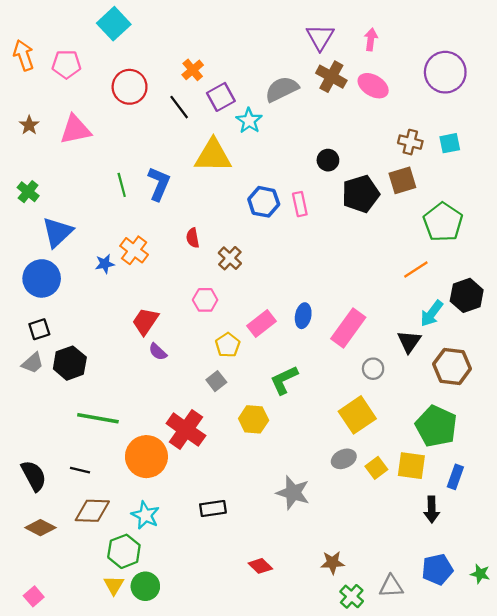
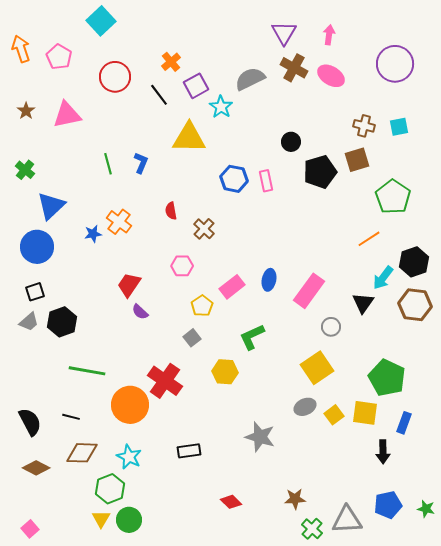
pink pentagon: (66, 64) -> (59, 57), turned 30
blue L-shape: (159, 184) -> (141, 163), size x0.7
brown hexagon: (452, 366) -> (415, 305), moved
gray triangle: (391, 586) -> (347, 520), size x1.4

